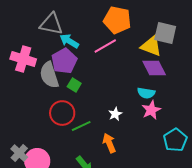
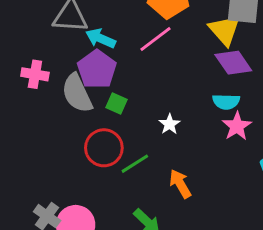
yellow triangle: (151, 46) -> (225, 30), turned 35
pink cross: (23, 59) -> (35, 74), size x0.7
white star: (115, 114) -> (169, 124), moved

